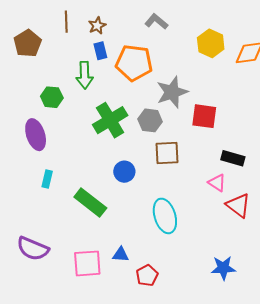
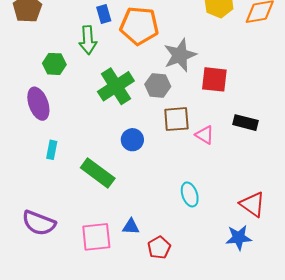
pink triangle: (217, 183) -> (205, 135), moved
red triangle: (238, 205) -> (252, 204), moved
cyan ellipse: (165, 216) -> (190, 194), moved, size x0.7

